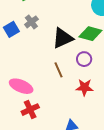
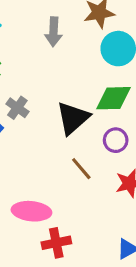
red cross: (30, 110) -> (56, 243), turned 30

